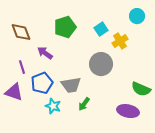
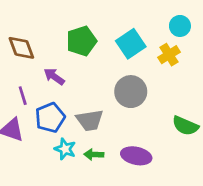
cyan square: (101, 29) -> (131, 44), size x1.5
yellow cross: (120, 41) -> (169, 55), moved
green arrow: (84, 104) -> (94, 154), moved, turned 56
purple ellipse: (128, 111) -> (136, 156), moved

